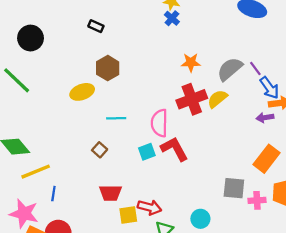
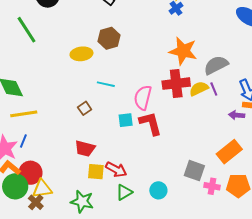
orange star: (191, 62) -> (183, 51), size x1.6
purple line: (255, 69) -> (214, 89), moved
blue line: (53, 194) -> (23, 141), moved

